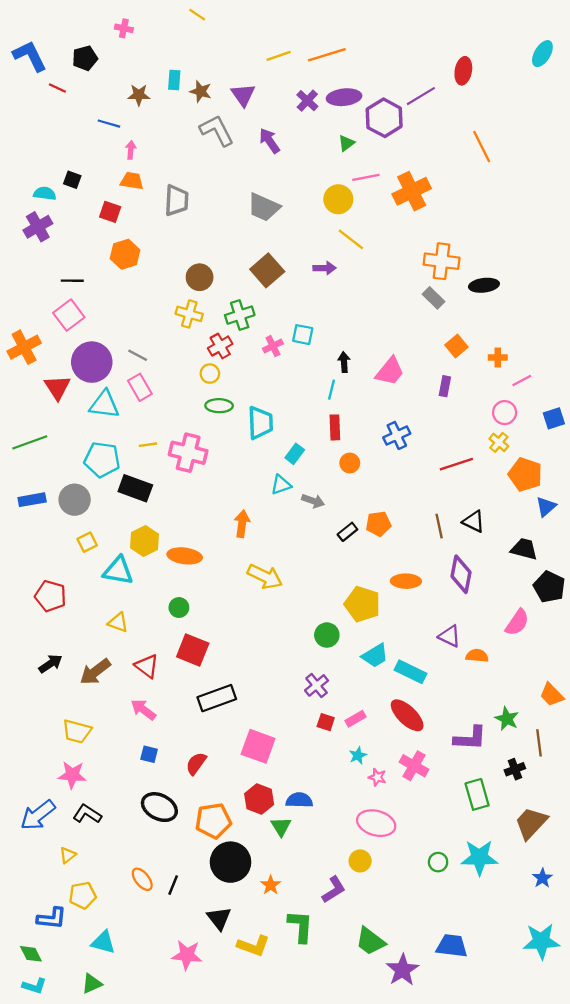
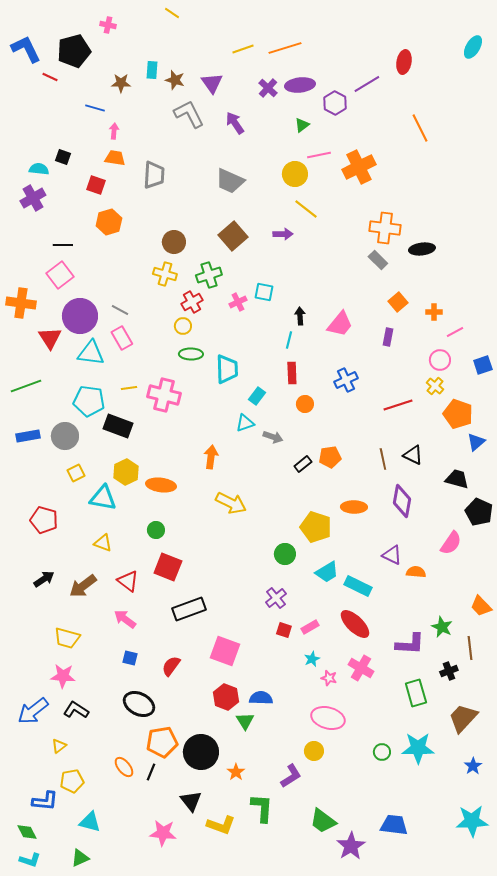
black pentagon: (85, 58) -> (74, 51), size x1.5
purple hexagon: (384, 118) -> (335, 103), size x0.7
orange cross: (24, 347) -> (21, 303), turned 36
orange pentagon: (213, 821) -> (162, 742), moved

